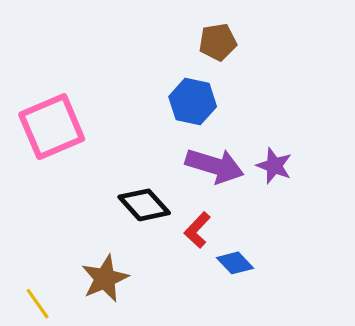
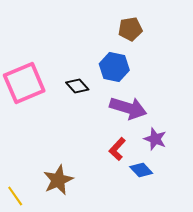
purple star: (274, 166) -> (155, 139), moved
black diamond: (144, 205) -> (77, 86), moved, size x0.7

